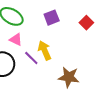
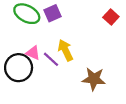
purple square: (52, 18) -> (53, 13), moved
pink triangle: (16, 40) -> (33, 53), moved

